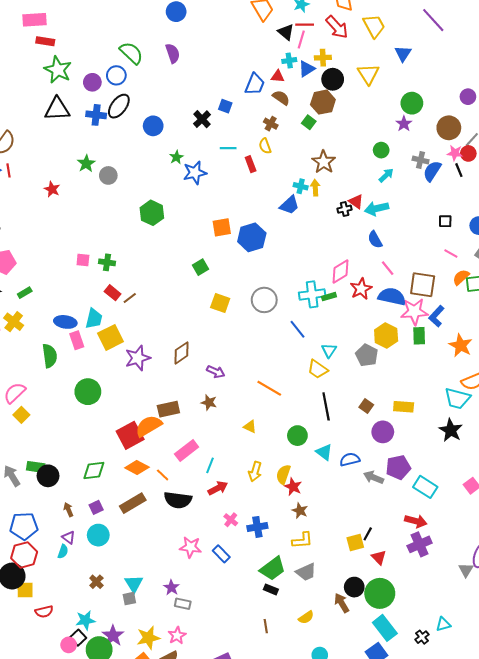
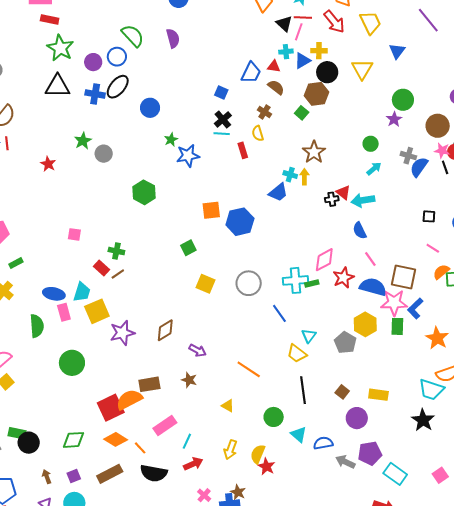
black cross: (202, 119) -> (223, 119), moved
green cross: (107, 262) -> (116, 251), moved
brown star: (300, 511) -> (238, 492), moved

